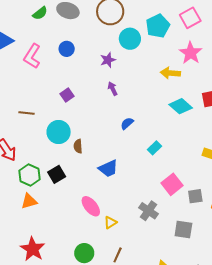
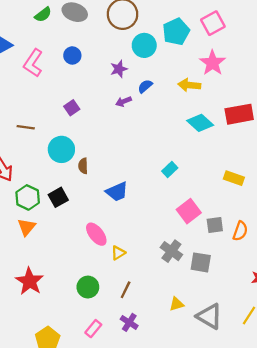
purple arrow: (113, 89) -> (124, 101), turned -88
blue semicircle: (127, 123) -> (145, 86), moved
orange triangle: (29, 201) -> (27, 227), turned -36
gray cross: (148, 211) -> (171, 251), moved

